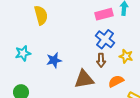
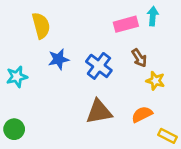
blue cross: (105, 39) -> (99, 66), moved
blue star: (54, 60) -> (59, 59), moved
brown arrow: (101, 60) -> (139, 58), moved, turned -32

